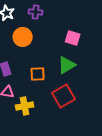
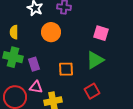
red square: (64, 96) -> (92, 91), size x0.7

